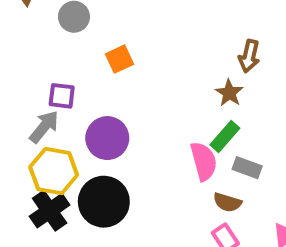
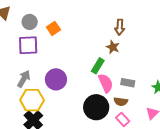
orange square: (120, 59) -> (53, 28), moved
purple square: (62, 96) -> (28, 45), moved, size x1.5
green rectangle: (225, 136) -> (98, 66), moved
black circle: (104, 202) -> (96, 107), moved

